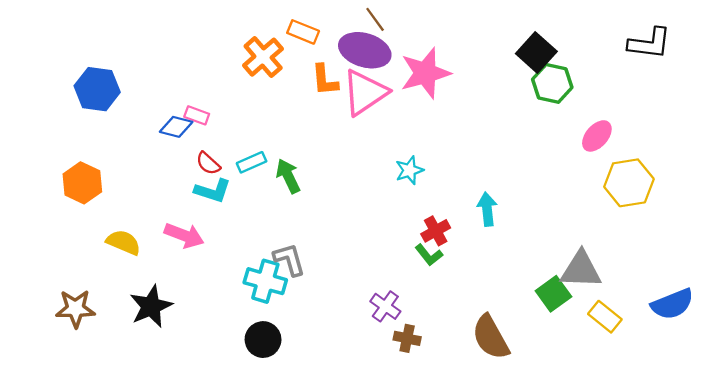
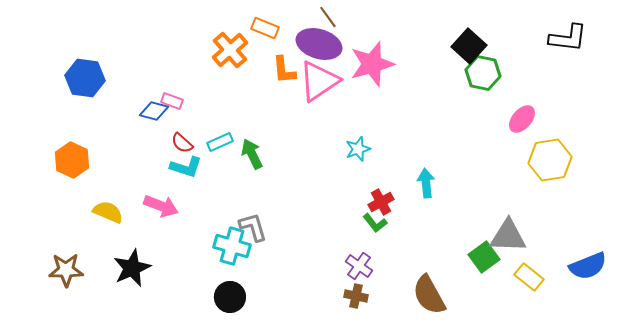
purple cross: (385, 306) -> (359, 266), moved

